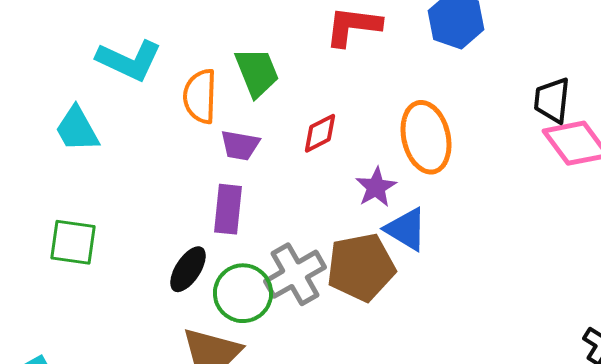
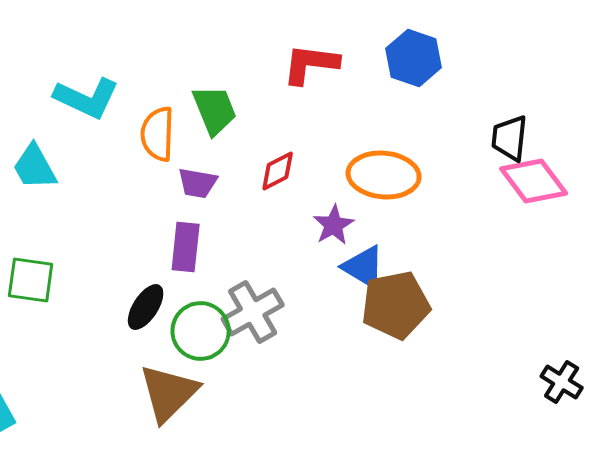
orange ellipse: (426, 137) -> (384, 175), turned -72
brown pentagon: (361, 267) -> (396, 305), moved

